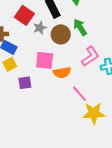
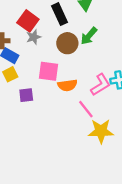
green arrow: (80, 27) -> (89, 36), turned -108
gray star: (40, 28) -> (34, 37), moved
pink L-shape: (90, 56) -> (101, 85), moved

